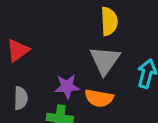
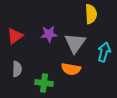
yellow semicircle: (109, 21) -> (91, 14), moved
purple star: (67, 87) -> (49, 34), moved

